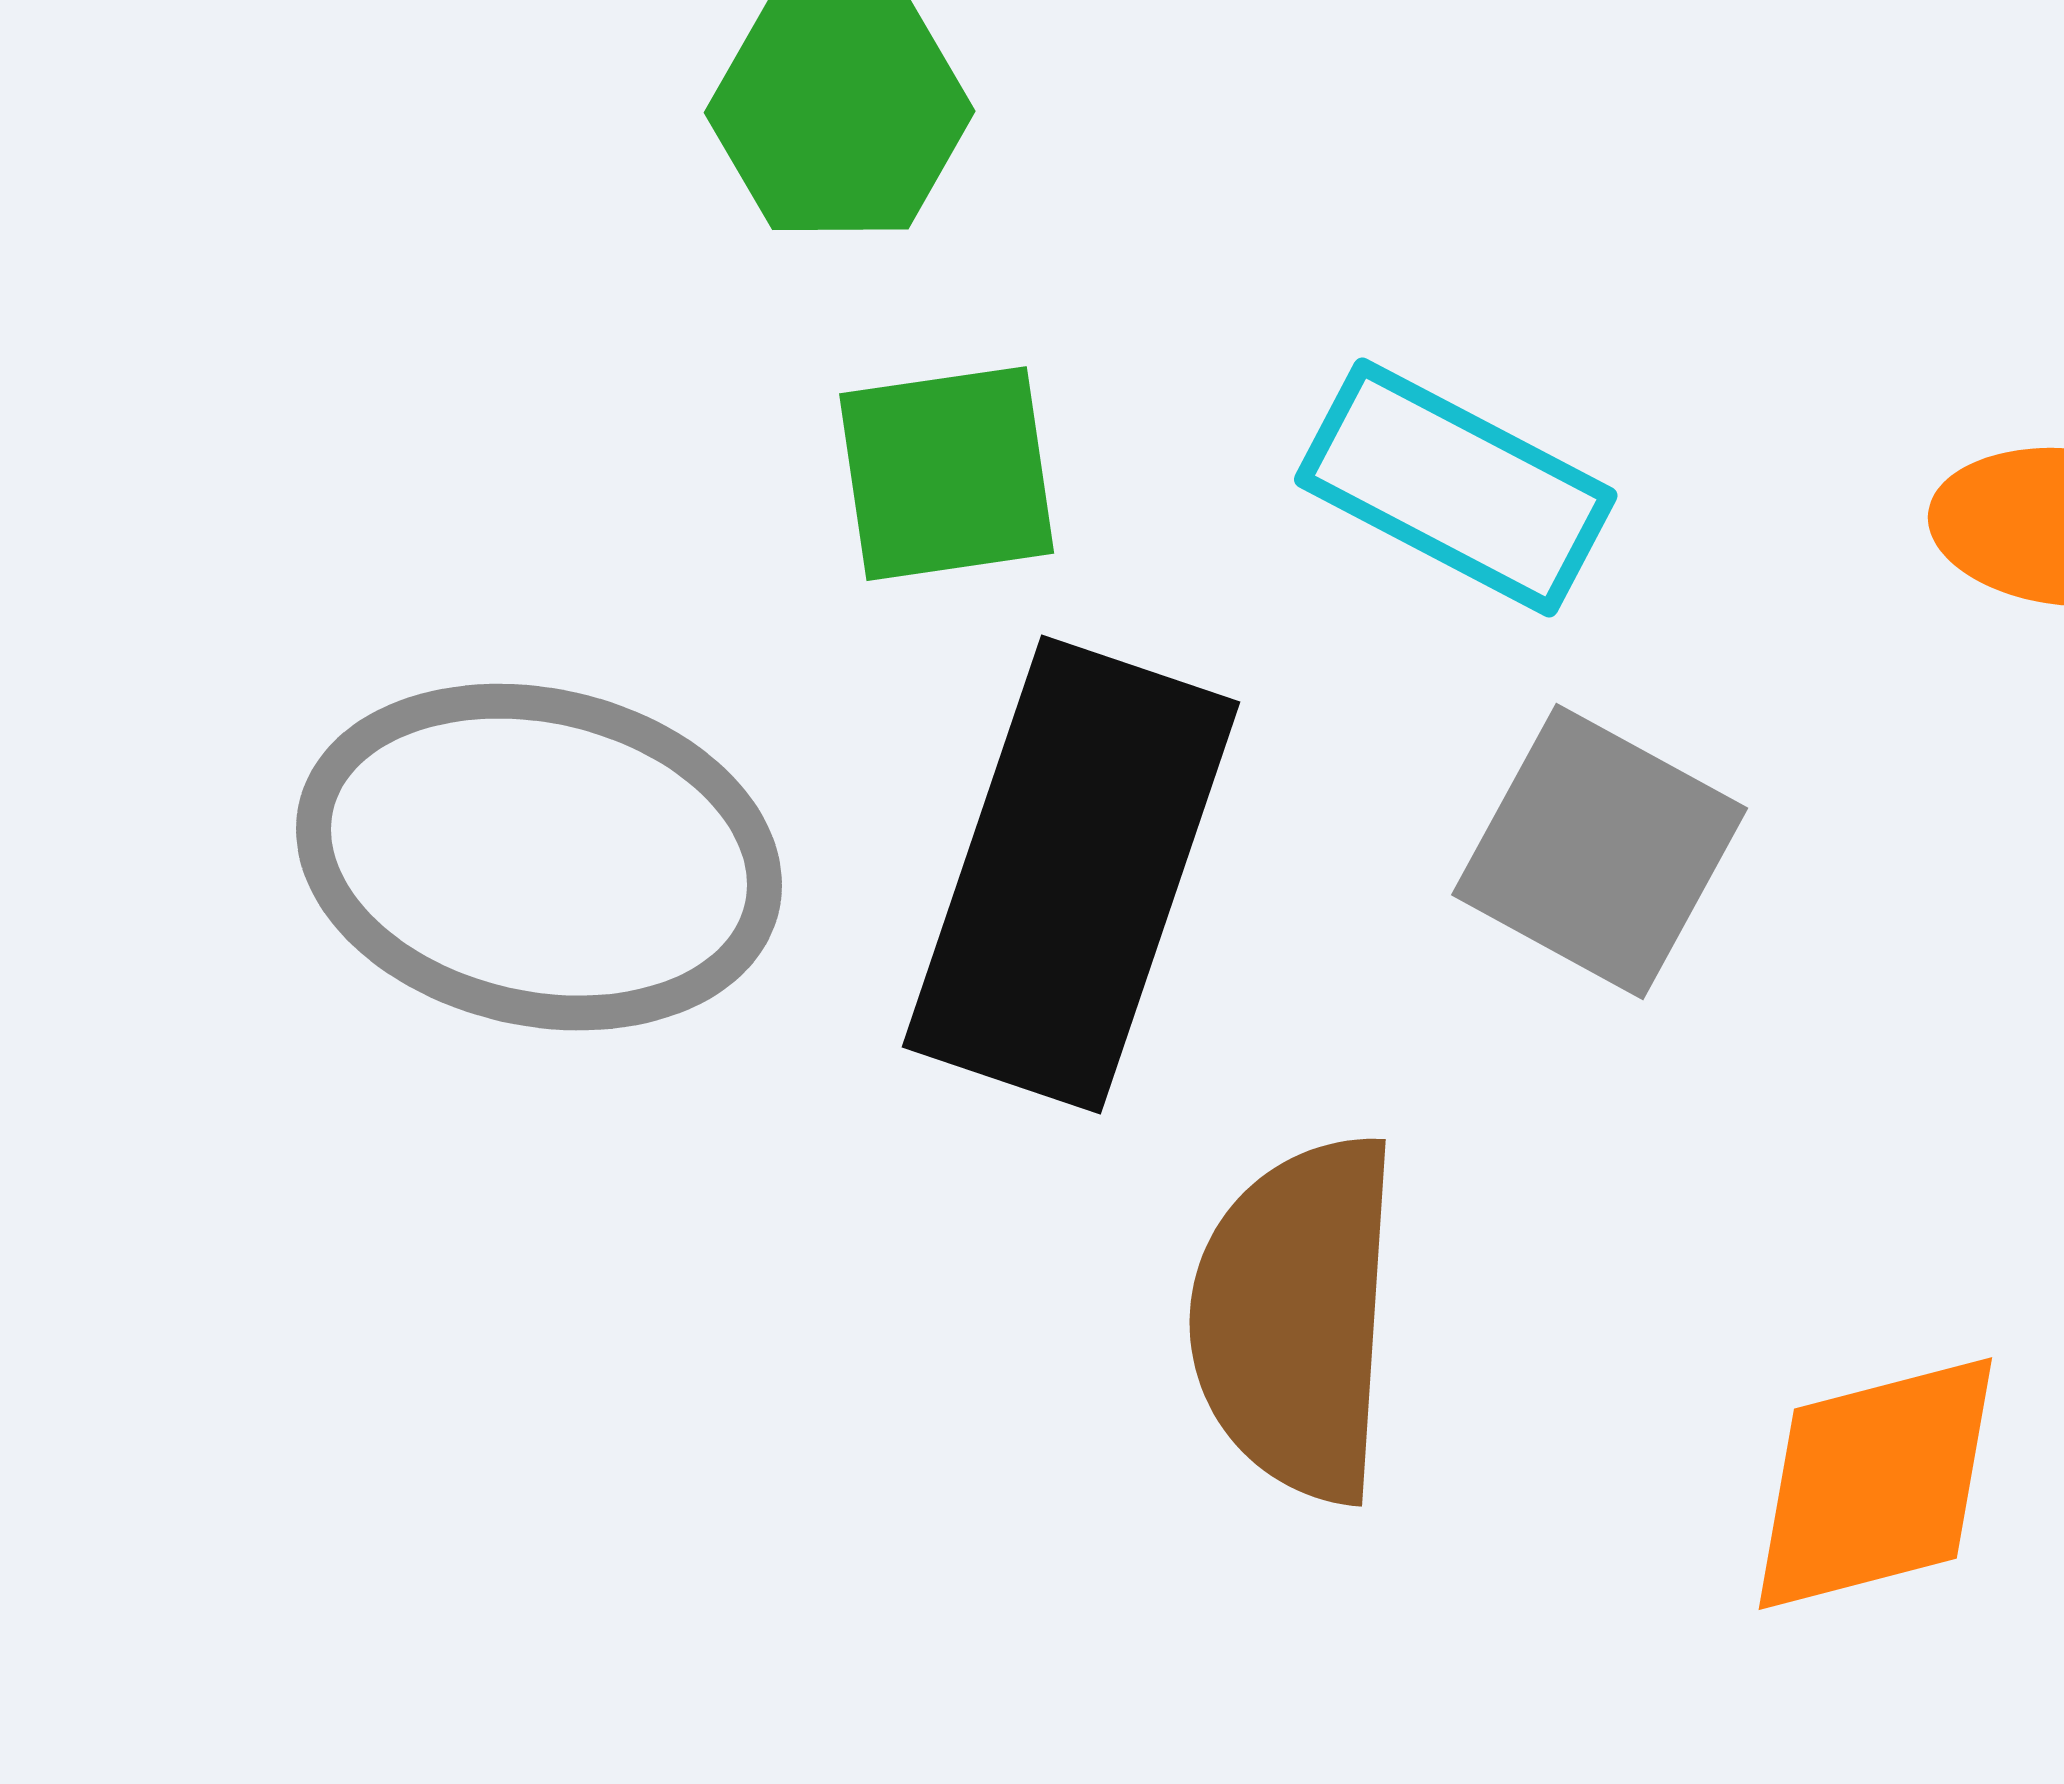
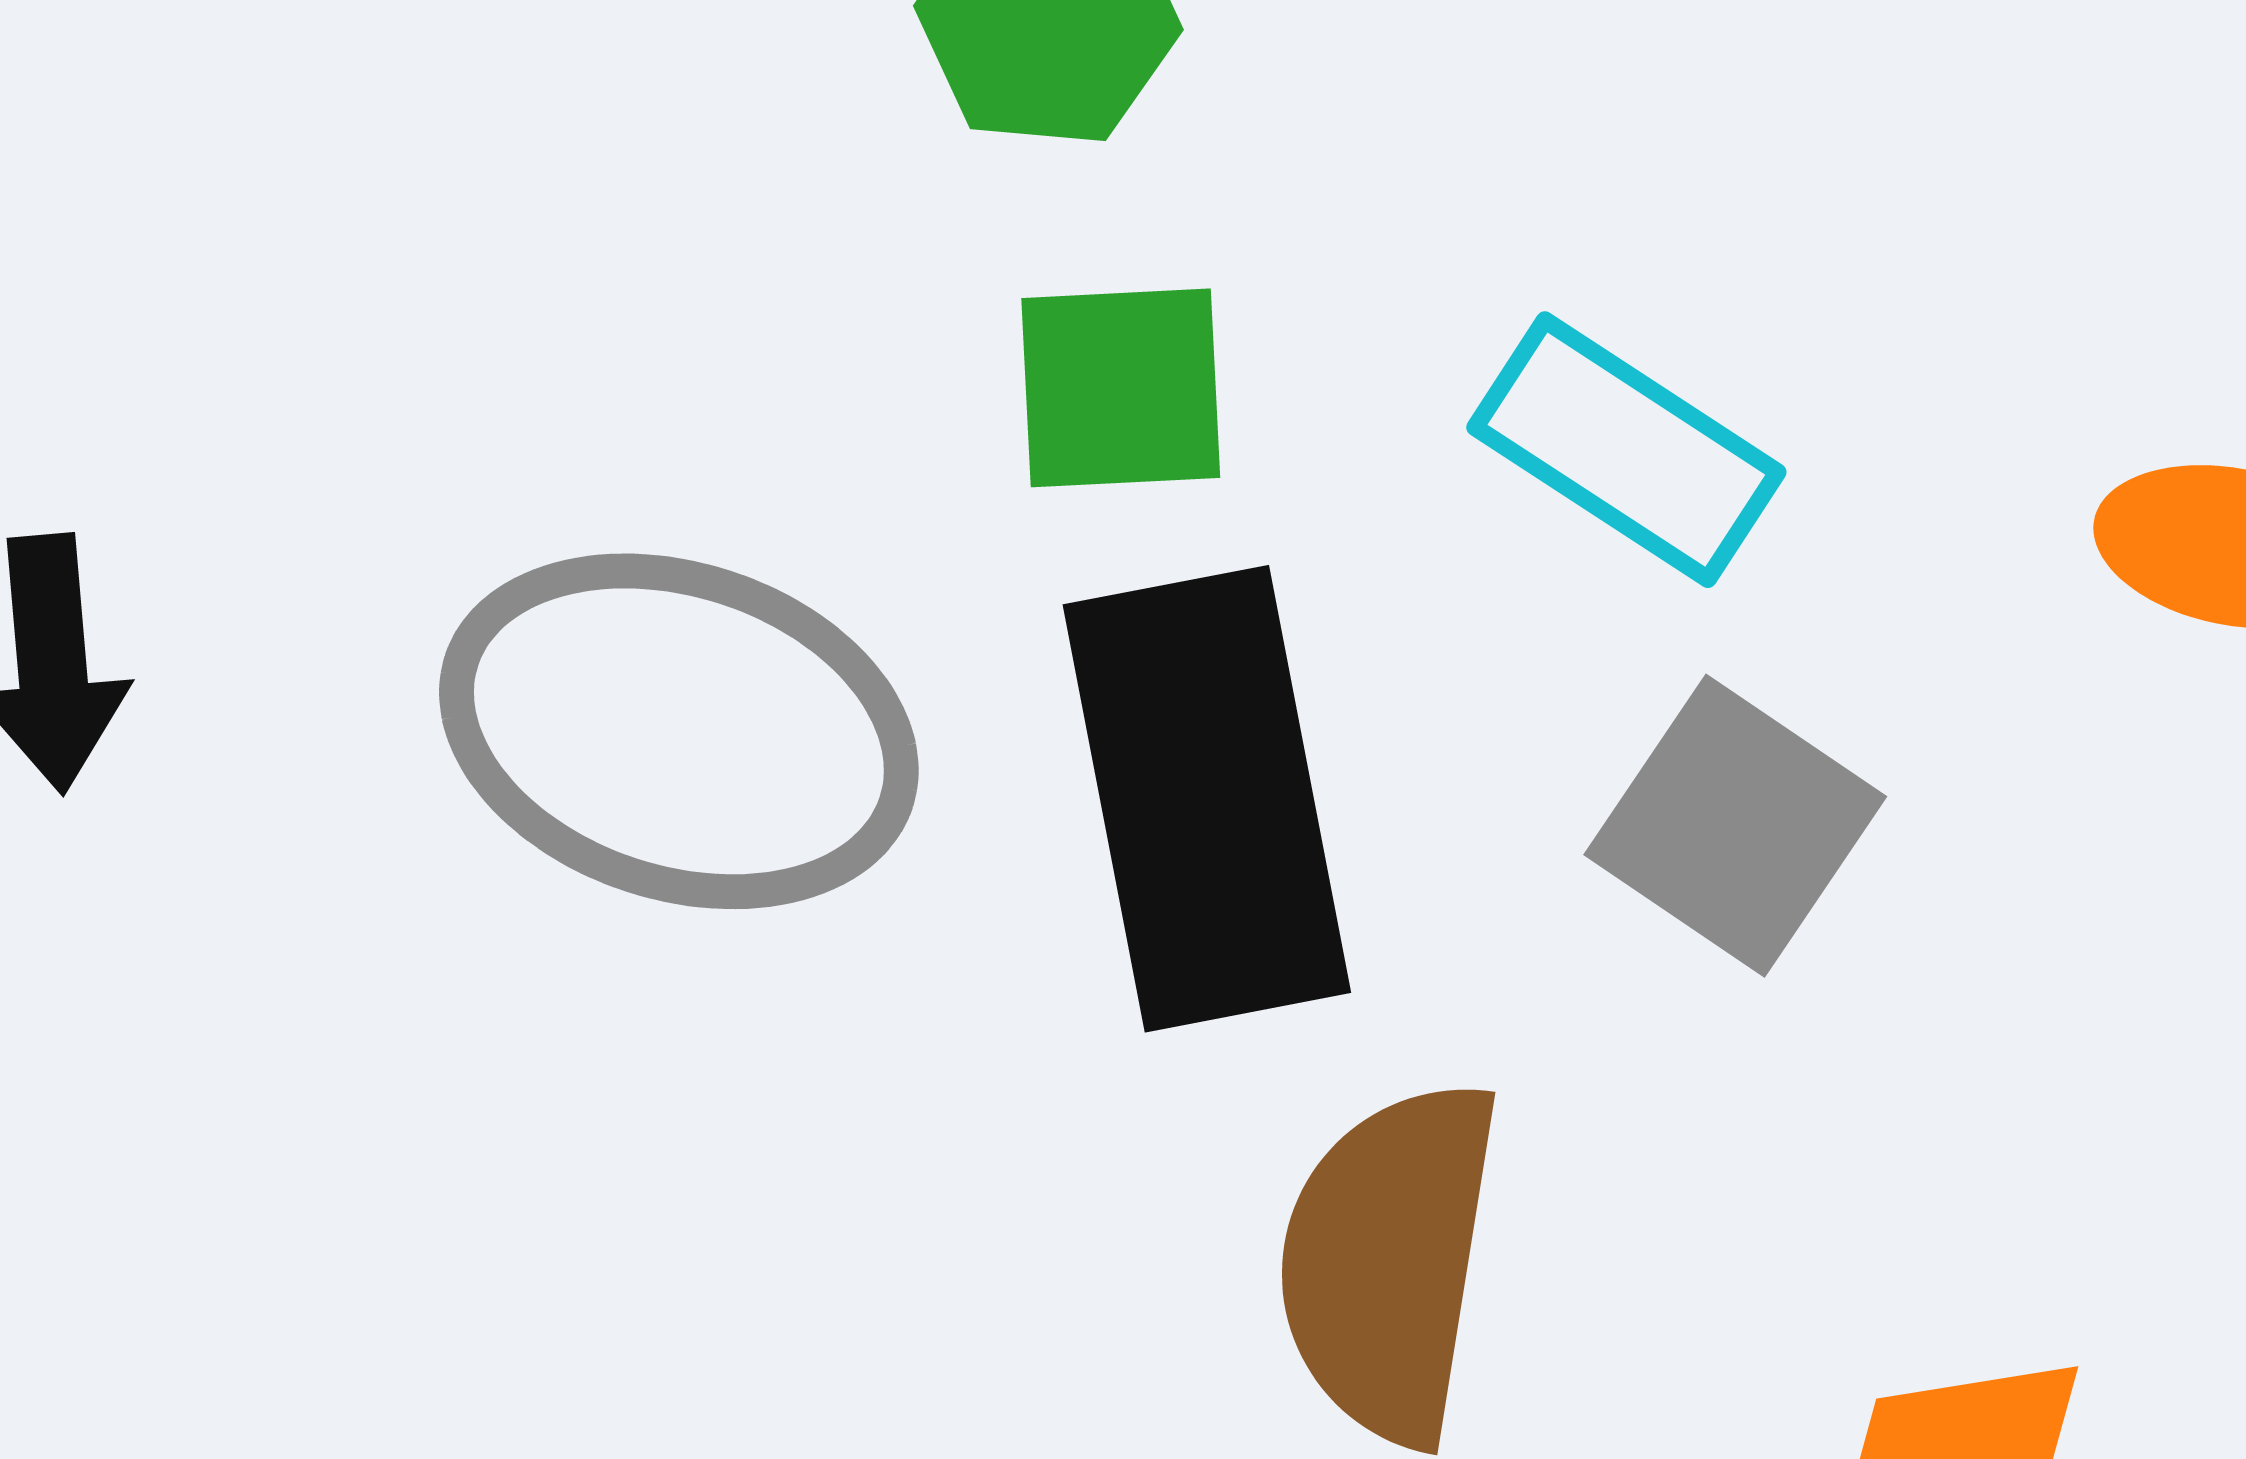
black rectangle: (1071, 874) -> (1207, 799), turned -35

